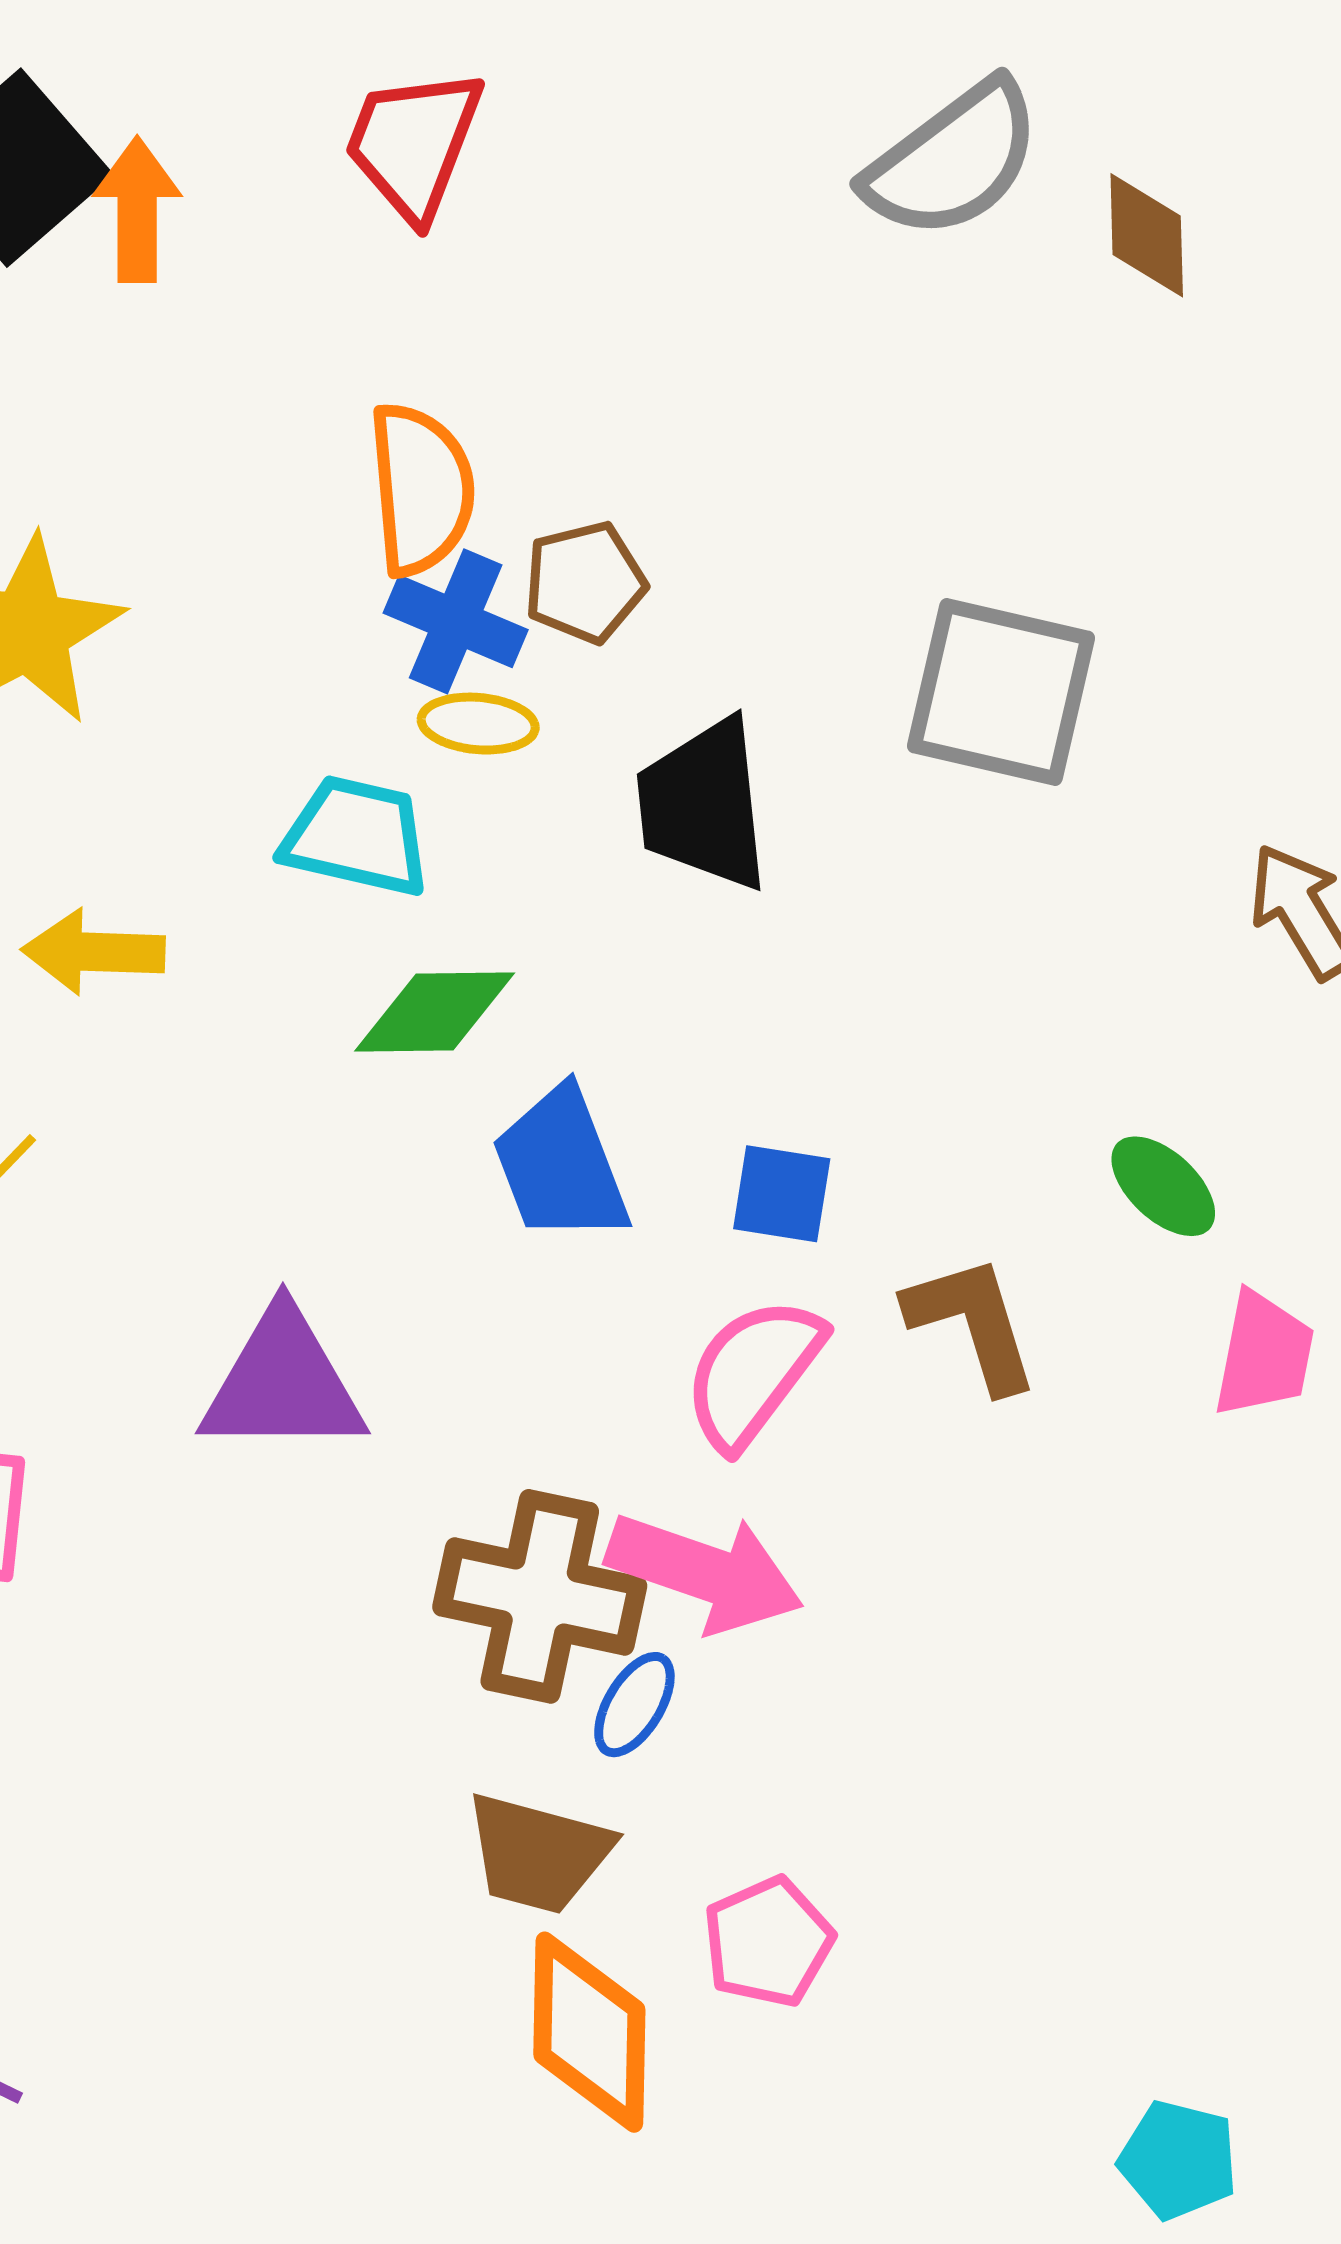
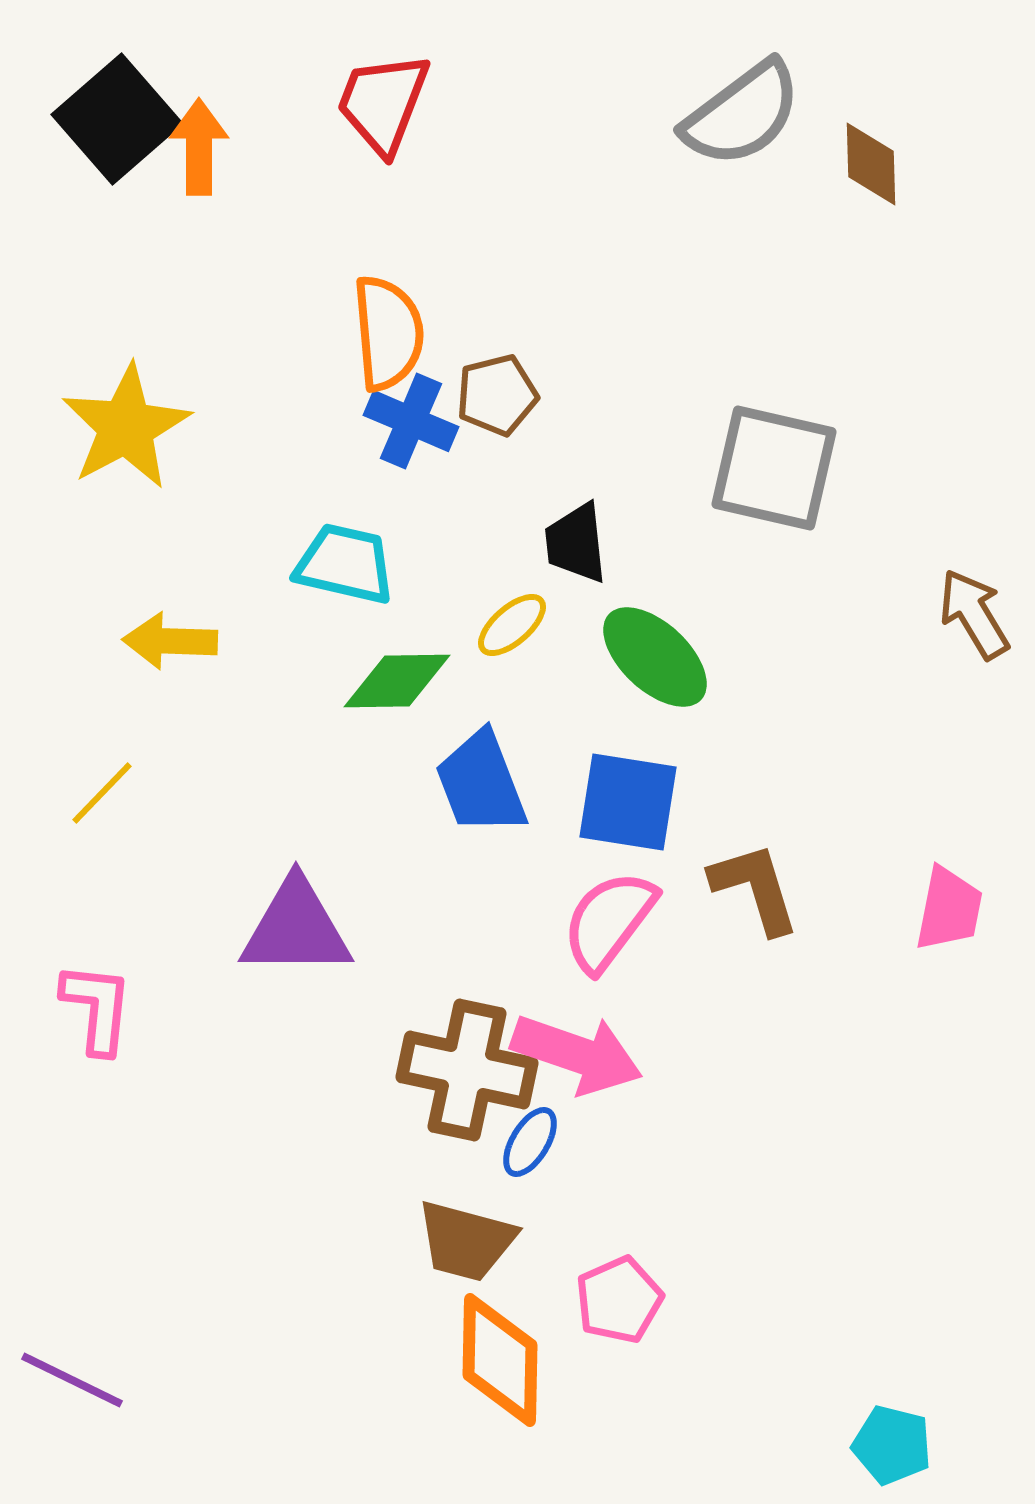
yellow ellipse: (478, 724) -> (512, 625), moved, turned -46
black trapezoid: (704, 805) -> (576, 543), size x0.7
green ellipse: (1163, 1186) -> (655, 657), moved, size x1.5
blue square: (782, 1194) -> (628, 802), size x1.5

